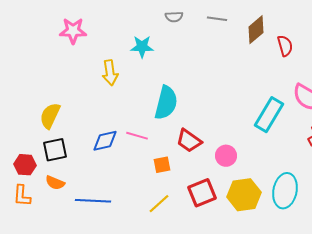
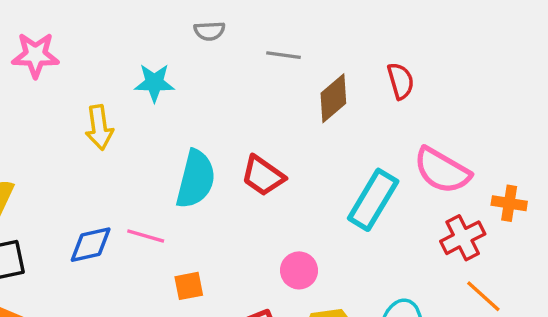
gray line: (217, 19) -> (284, 55), moved
brown diamond: (256, 30) -> (333, 98), moved
red trapezoid: (189, 141) -> (263, 176), moved

